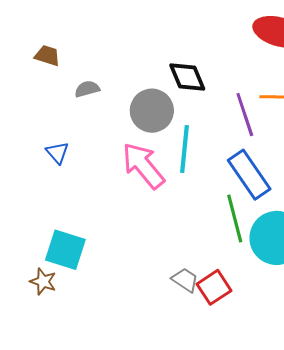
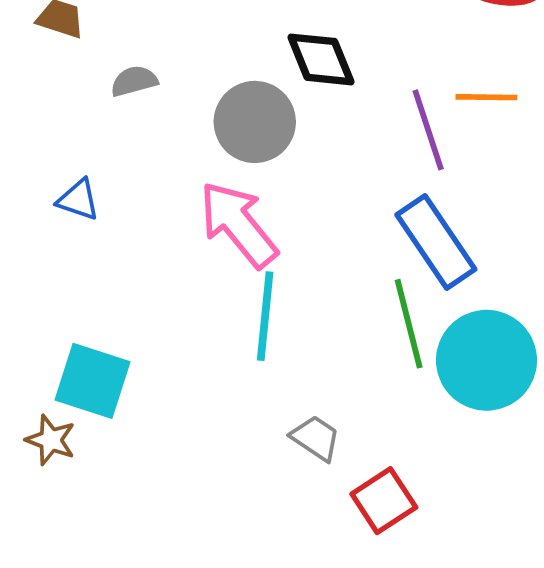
cyan line: (184, 149) -> (265, 316), moved
blue triangle: (57, 153) -> (78, 200), turned -30
red square: (214, 287) -> (384, 501), moved

